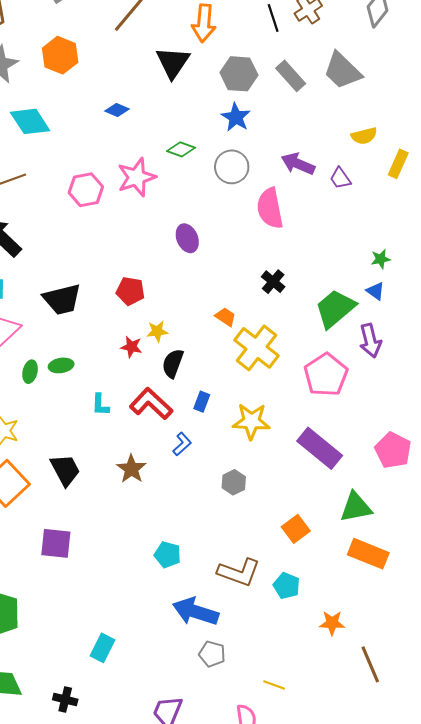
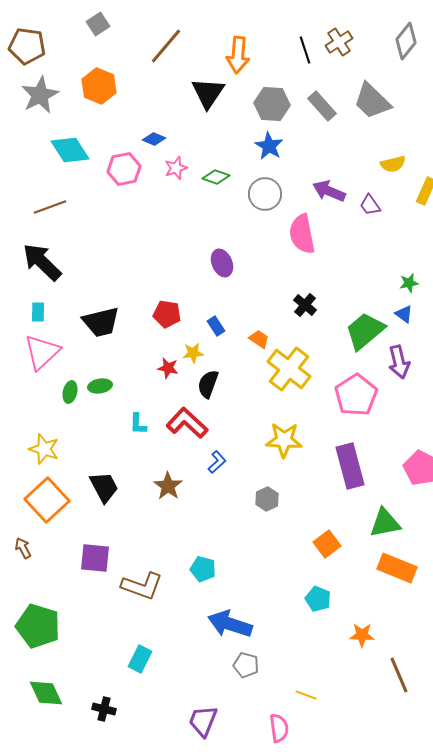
pink star: (137, 177) -> (176, 168), moved, size x0.6
pink hexagon: (86, 190) -> (124, 169), moved
blue rectangle: (202, 402) -> (216, 326), moved, turned -54
purple rectangle: (320, 448) -> (350, 466), turned 36
brown L-shape: (239, 572) -> (142, 586), moved

